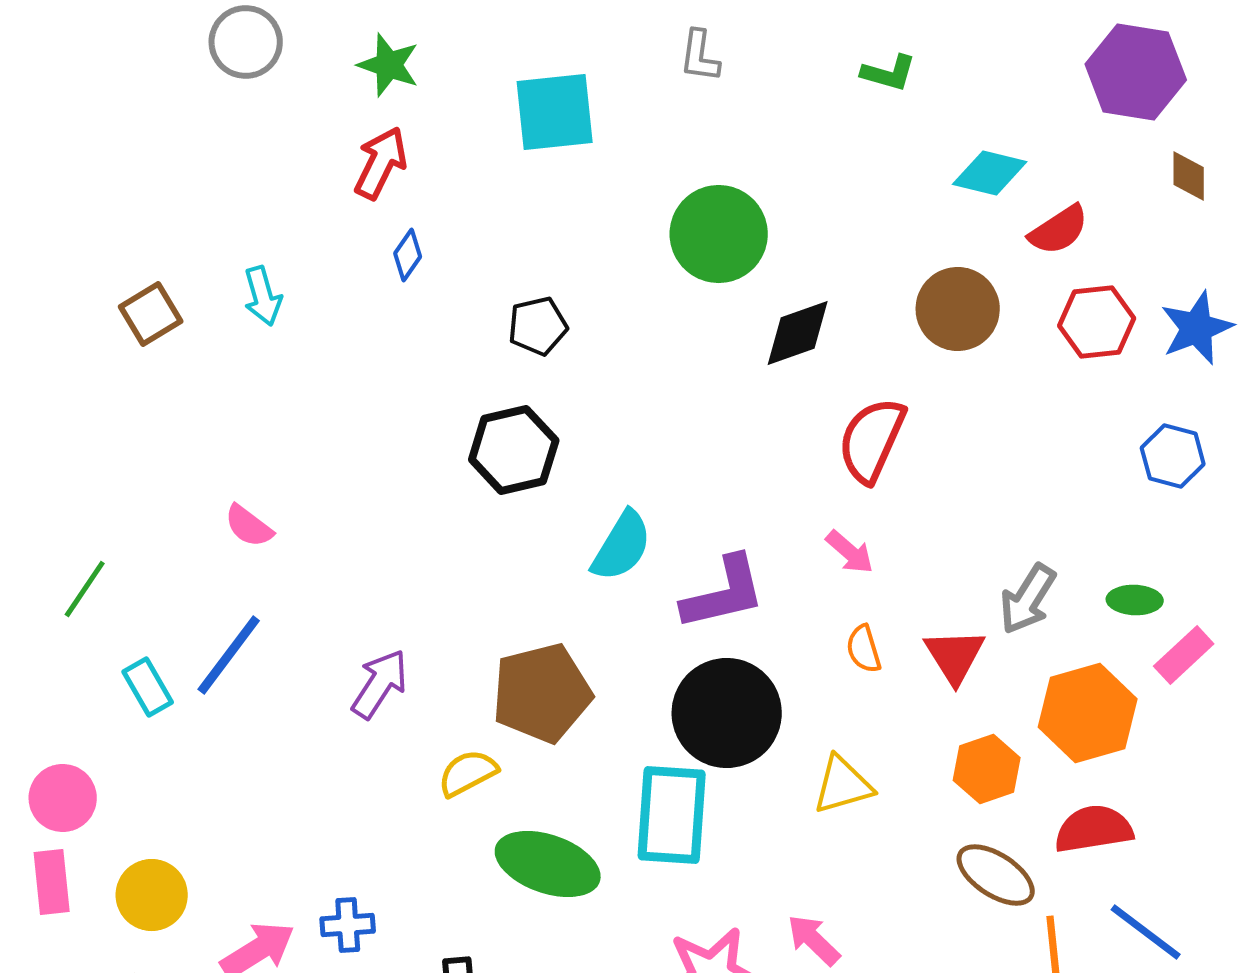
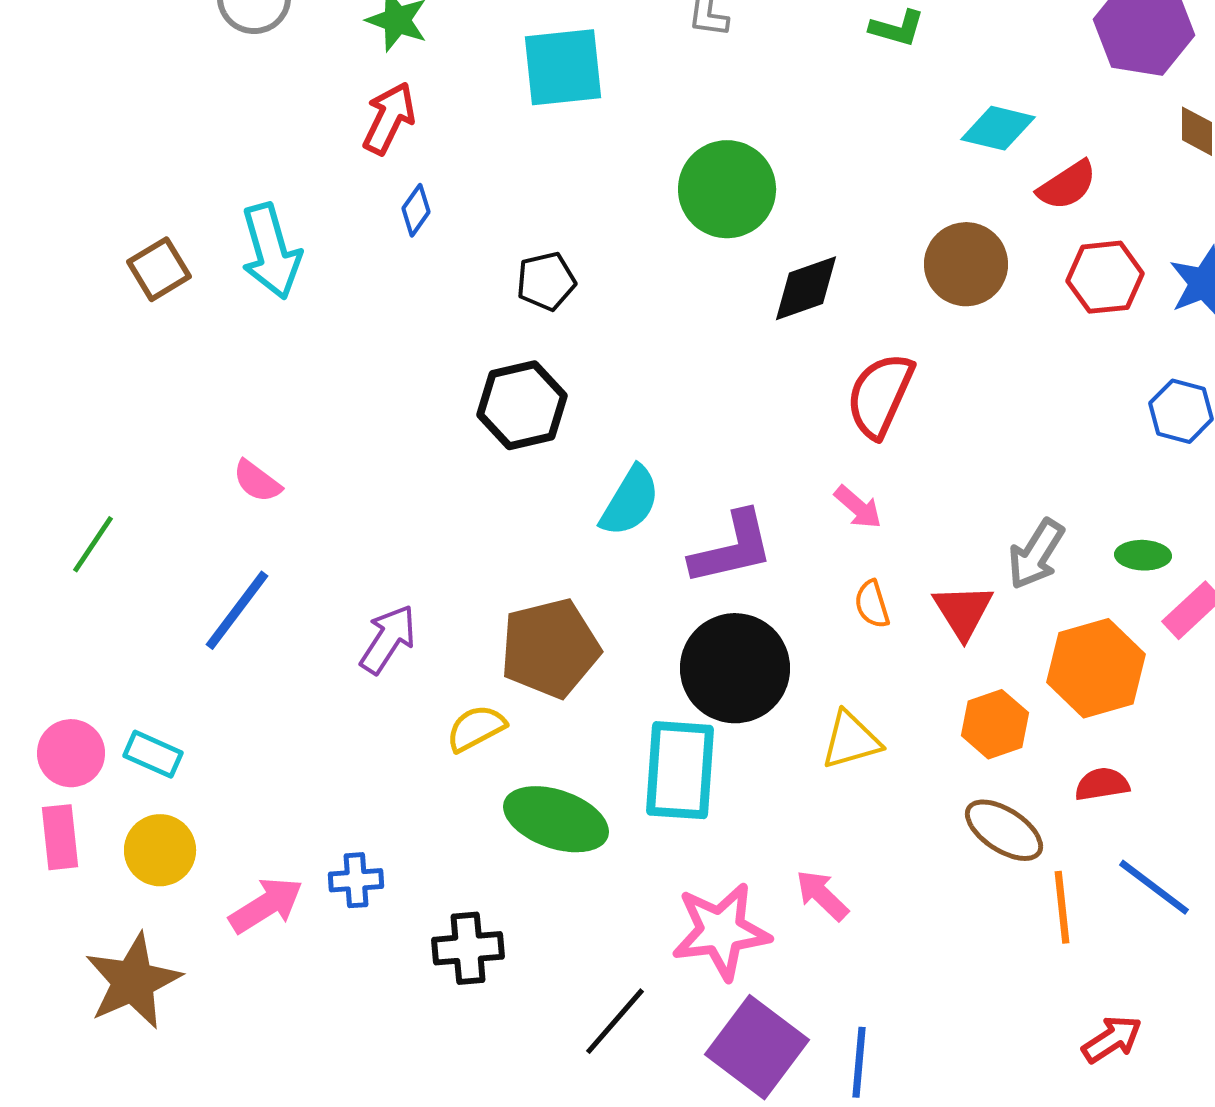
cyan arrow: (263, 296) -> (271, 251), size x1.6
cyan rectangle: (148, 687) -> (153, 754), moved, turned -36
red semicircle: (1094, 829) -> (1102, 784), size x0.7

